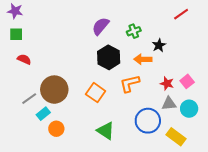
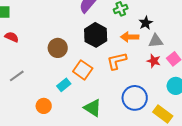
brown circle: (54, 90) -> (58, 48), moved, size x0.7
gray triangle: (169, 104) -> (156, 41), moved
cyan rectangle: (43, 114) -> (64, 85), moved

